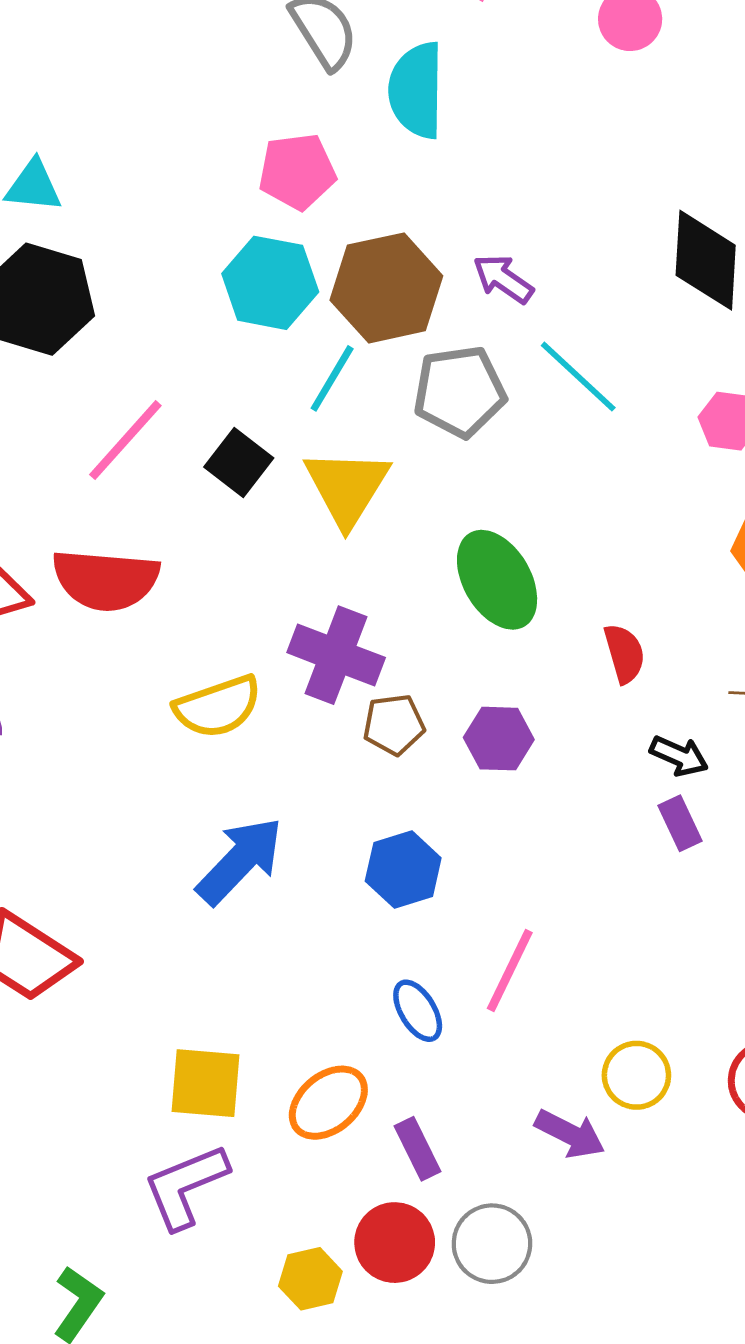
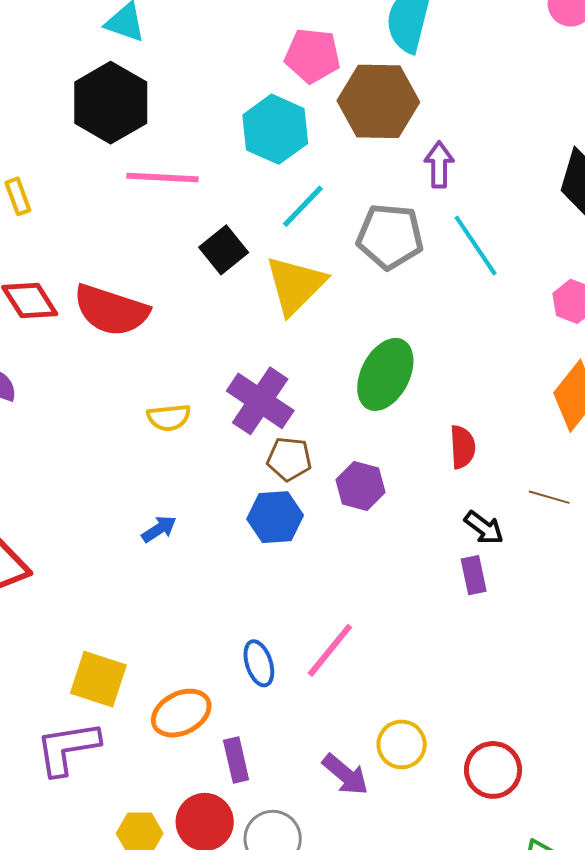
purple arrow: (503, 279) -> (439, 165), turned 42
brown hexagon: (386, 288) -> (378, 101), moved
pink line: (125, 440) -> (163, 177), moved, turned 38
green ellipse: (497, 580) -> (385, 374), turned 44
yellow semicircle: (218, 707) -> (169, 417), size x0.7
blue arrow: (240, 861) -> (159, 529), size x0.5
blue hexagon: (403, 869) -> (275, 517), moved

